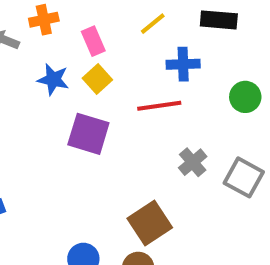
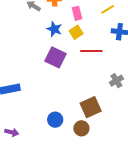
red line: (159, 106) -> (91, 51), moved
purple square: (88, 134) -> (55, 57), moved

